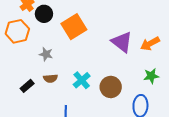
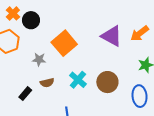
orange square: (74, 27) -> (64, 43), moved

